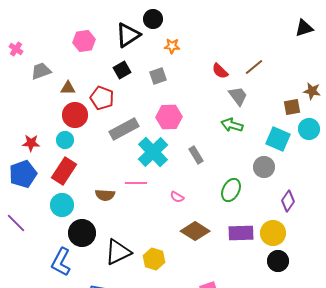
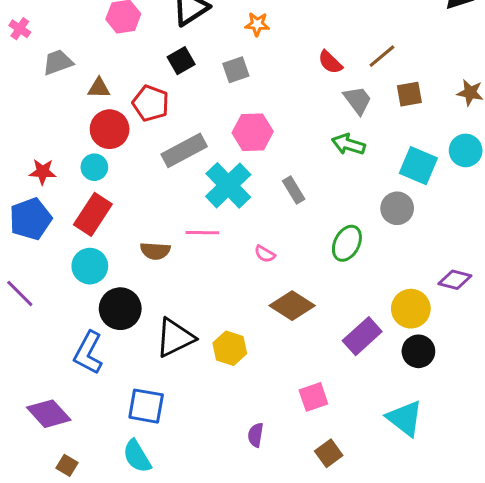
brown square: (292, 107) -> (409, 94), moved
purple diamond: (288, 201) -> (455, 280), moved, turned 70
purple rectangle: (241, 233) -> (362, 336), moved, turned -40

